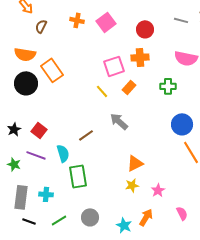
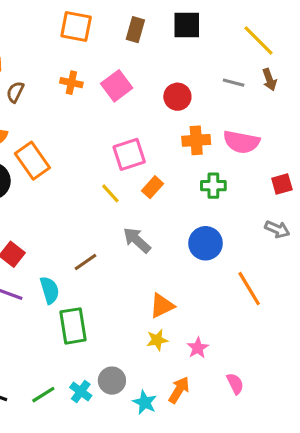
orange cross: (140, 57) -> (196, 140), moved
blue circle: (182, 124) -> (206, 243), moved
cyan cross: (46, 194) -> (81, 391), moved, turned 32
gray circle: (90, 217) -> (112, 381), moved

